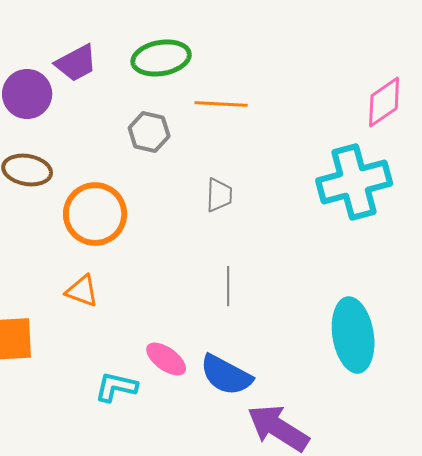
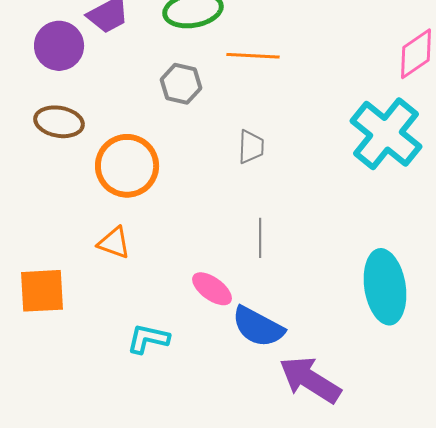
cyan cross: (354, 182) -> (386, 134), turned -36
pink ellipse: (166, 359) -> (212, 289), moved

